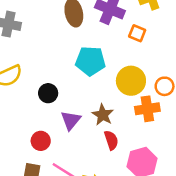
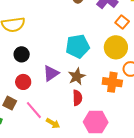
cyan pentagon: (90, 61) -> (78, 46), moved, turned -30
yellow circle: (131, 81) -> (116, 47), moved
black circle: (48, 93) -> (22, 54), moved

